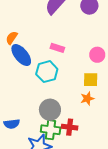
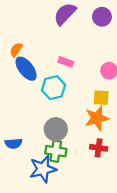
orange star: (87, 99) -> (97, 118), size x1.6
red cross: (70, 127) -> (99, 148), moved

